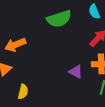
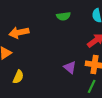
green semicircle: (59, 19) -> (63, 16), size x0.6

